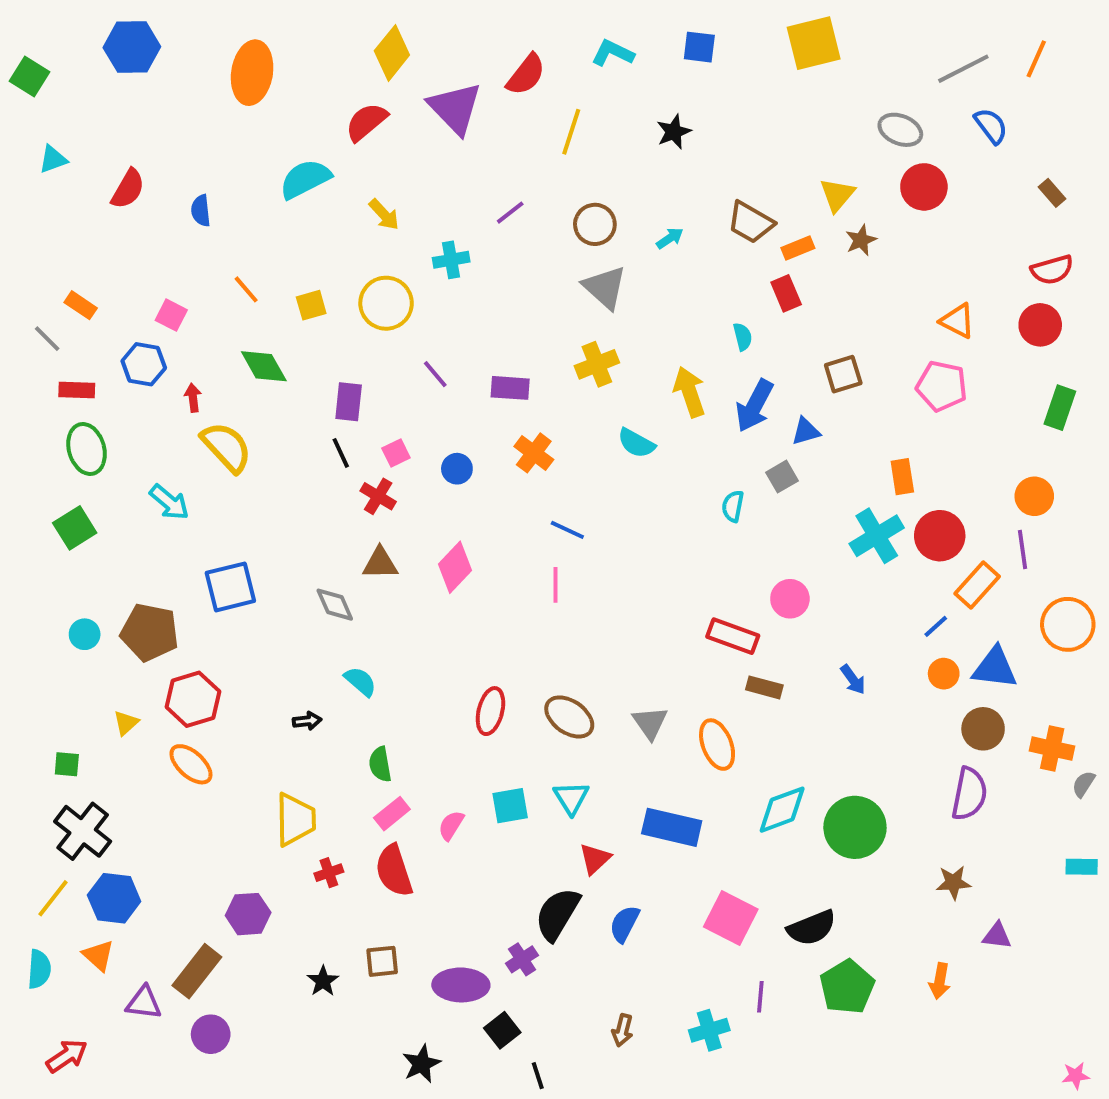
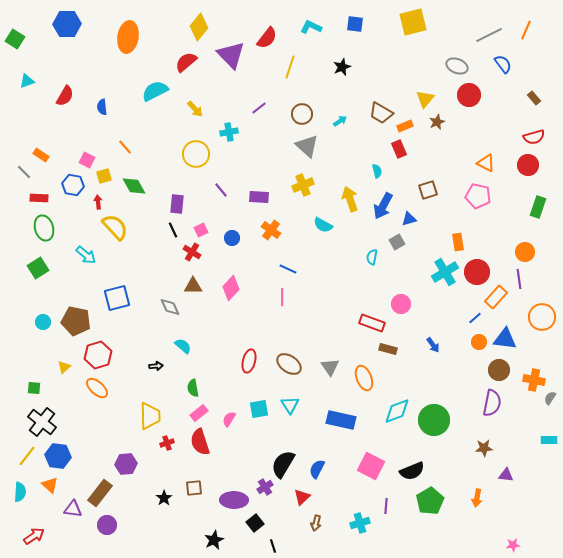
yellow square: (311, 305) -> (104, 176), moved
red triangle: (595, 859) -> (302, 497), moved
pink star: (1076, 1076) -> (513, 545), moved

